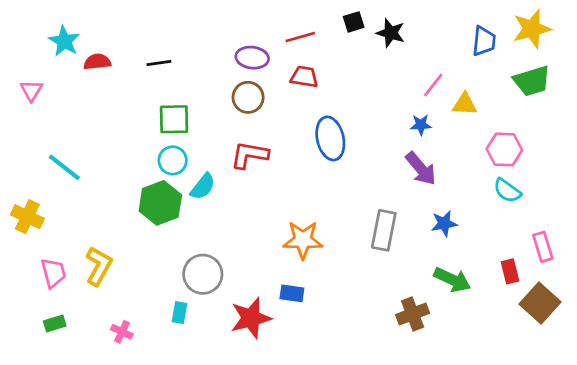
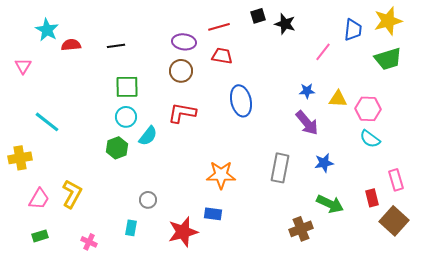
pink line: (433, 85) -> (323, 52), moved
yellow triangle: (465, 104) -> (338, 99), moved
green hexagon: (160, 203) -> (117, 148), size x0.7
yellow cross: (27, 217) -> (20, 158), turned -35
pink trapezoid: (53, 273) -> (39, 199), turned 45
gray circle: (203, 274) -> (148, 200), size x0.6

